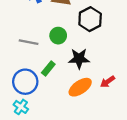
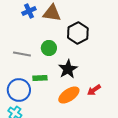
black star: (79, 59) -> (68, 69), turned -30
green rectangle: (48, 69) -> (40, 78), turned 48

